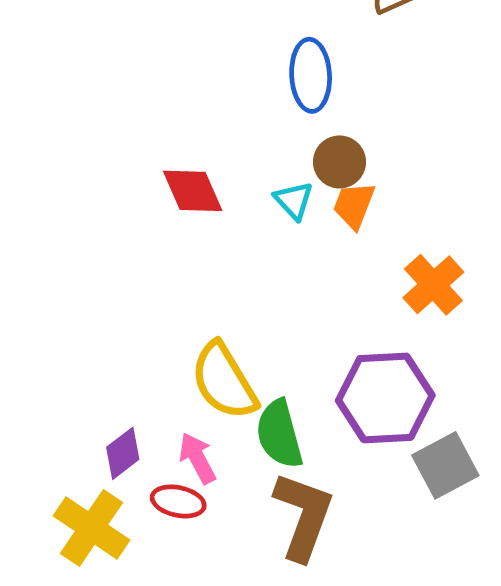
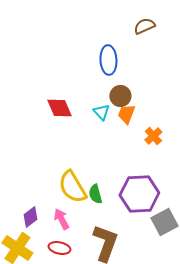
orange cross: (433, 285) -> (153, 136), moved, size x0.7
green semicircle: (279, 434) -> (95, 194), moved, size x0.7
red ellipse: (178, 501) -> (59, 248), moved

